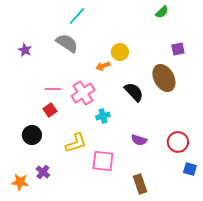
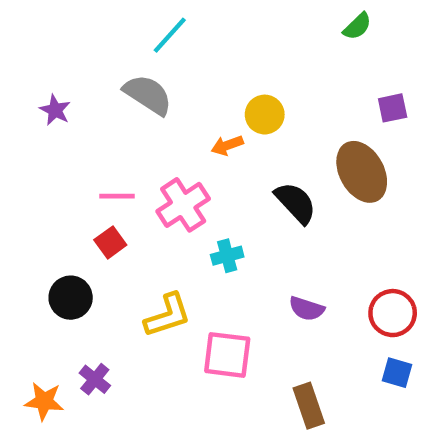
blue square: (190, 169) -> (397, 373), moved

